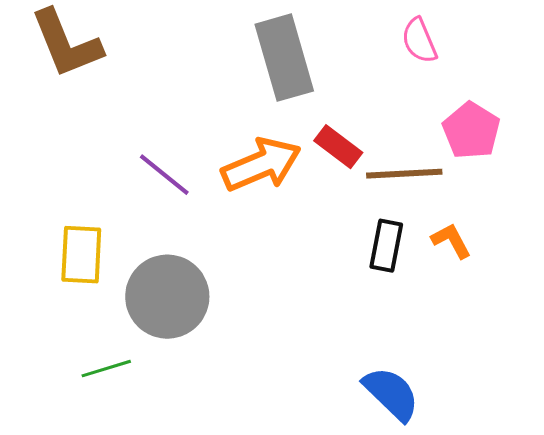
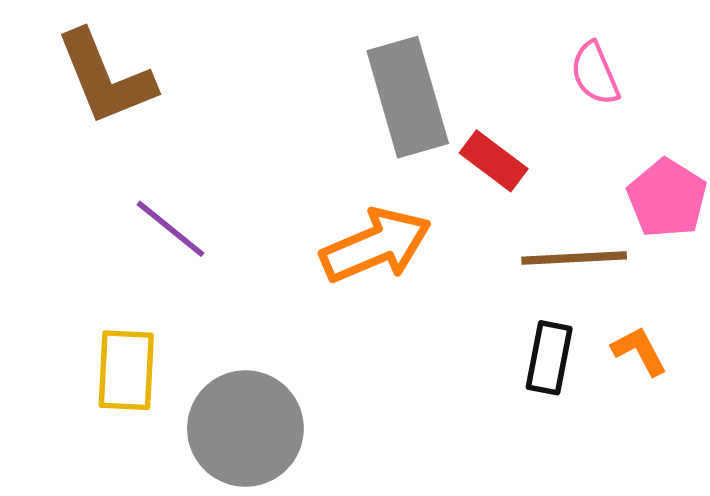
red rectangle: (338, 147) -> (494, 161), moved
purple line: (164, 175) -> (171, 229), moved

